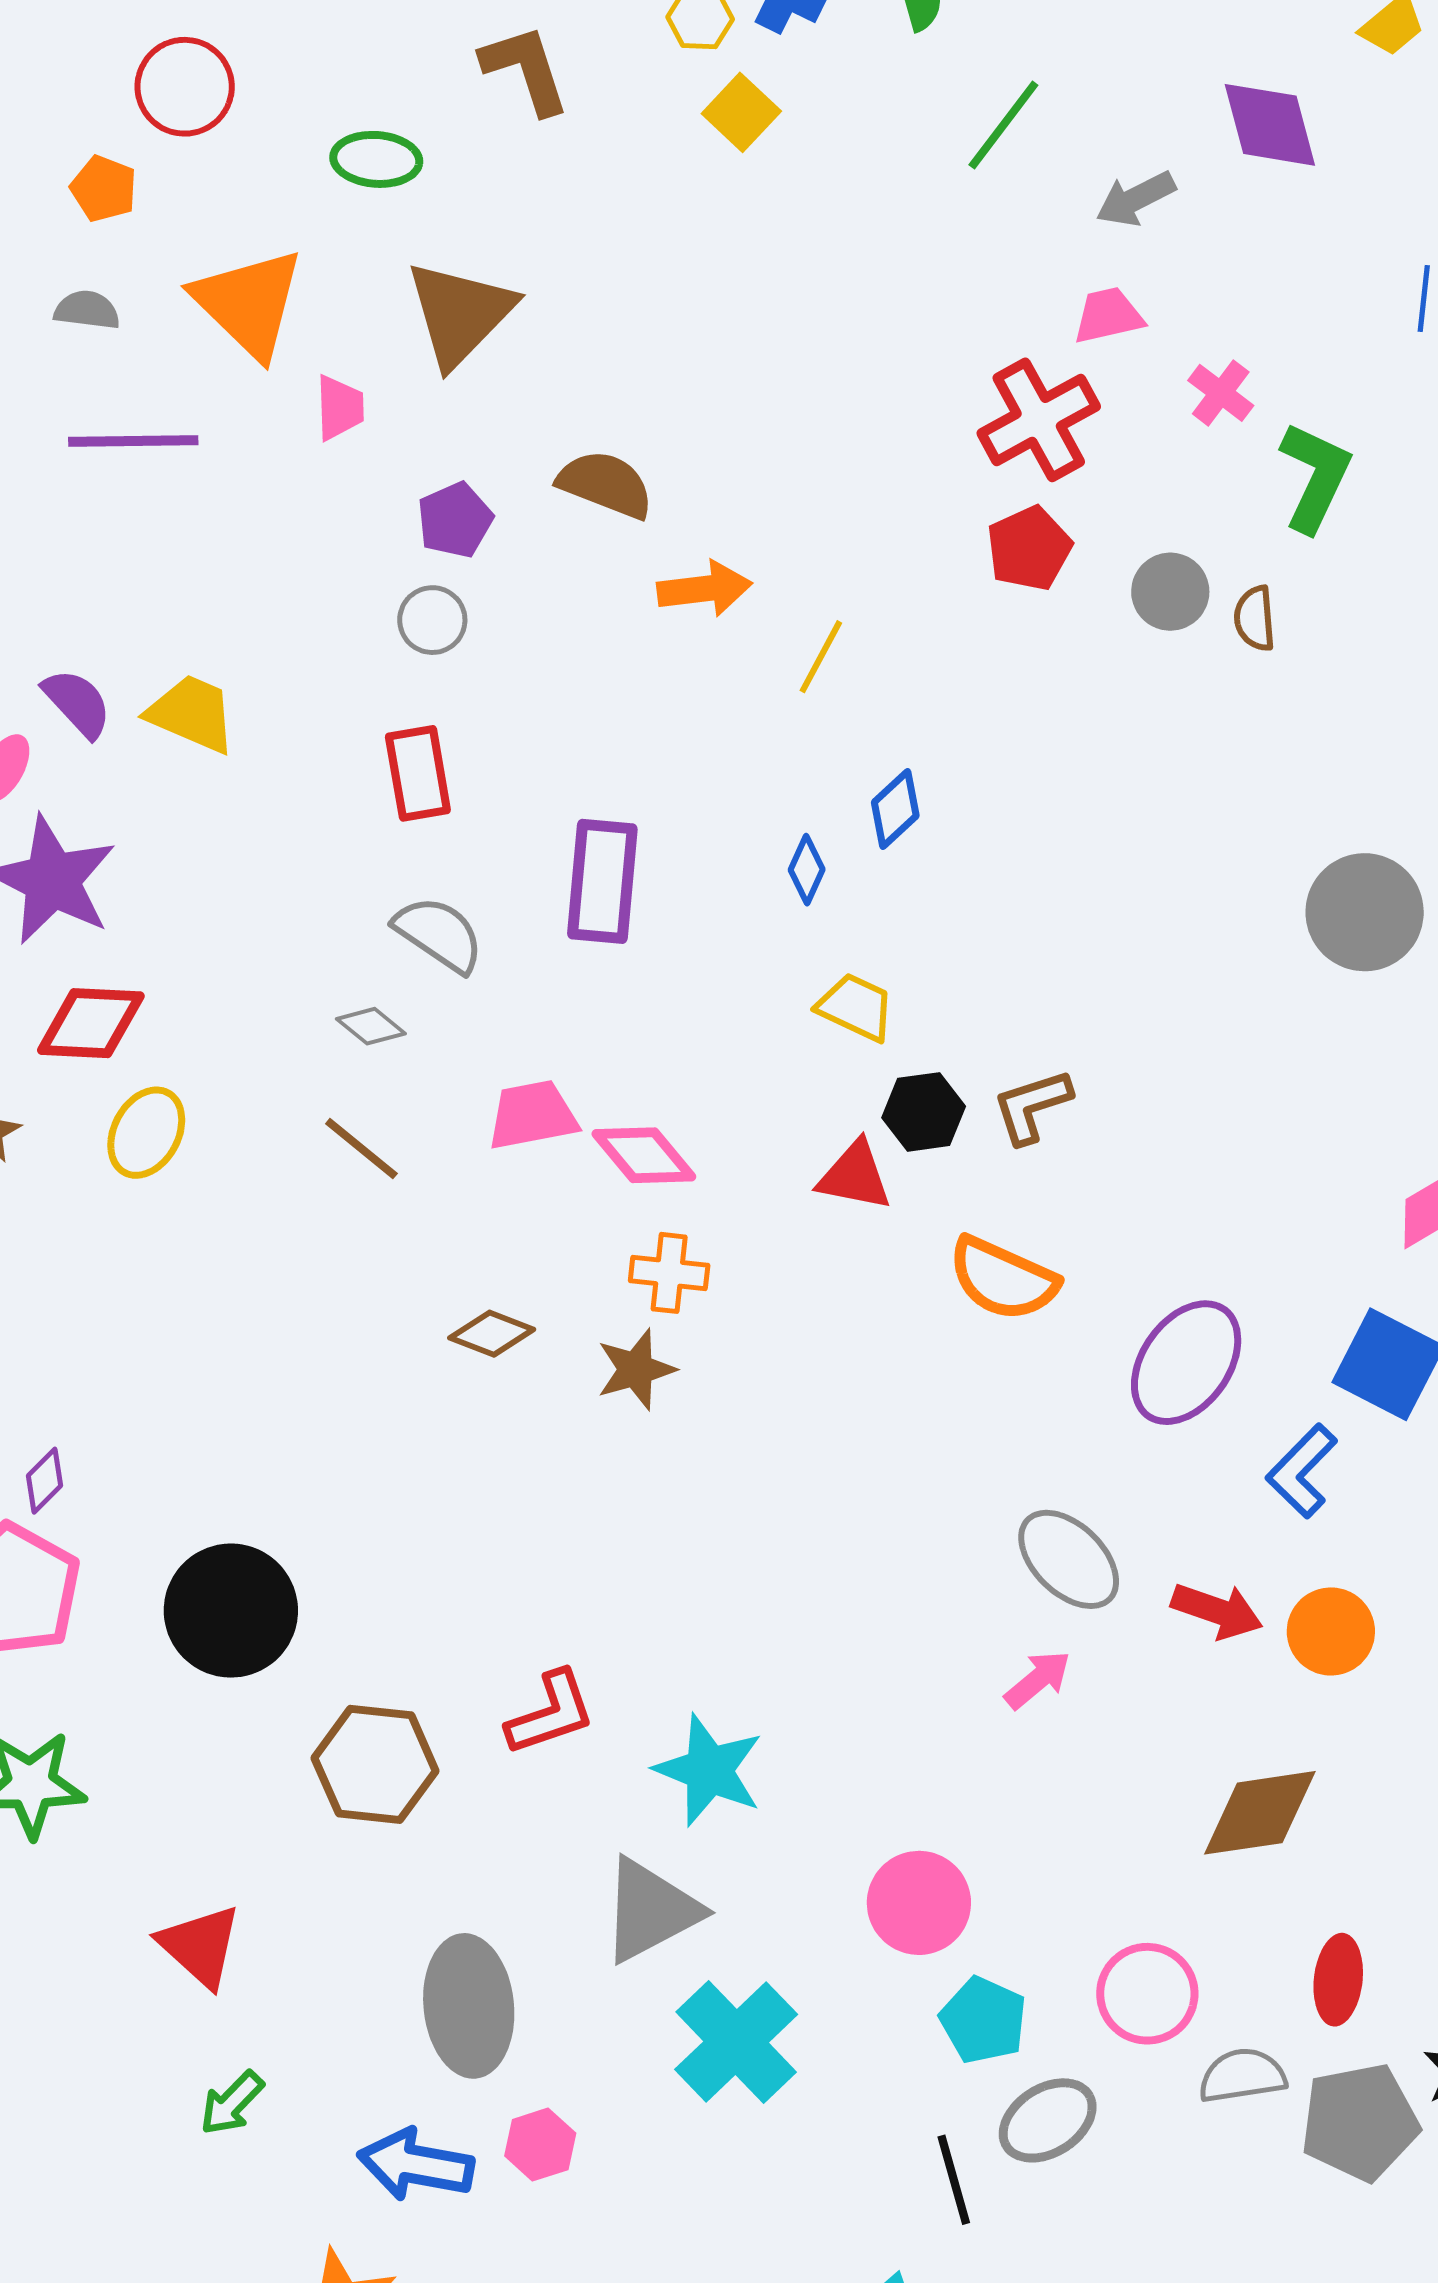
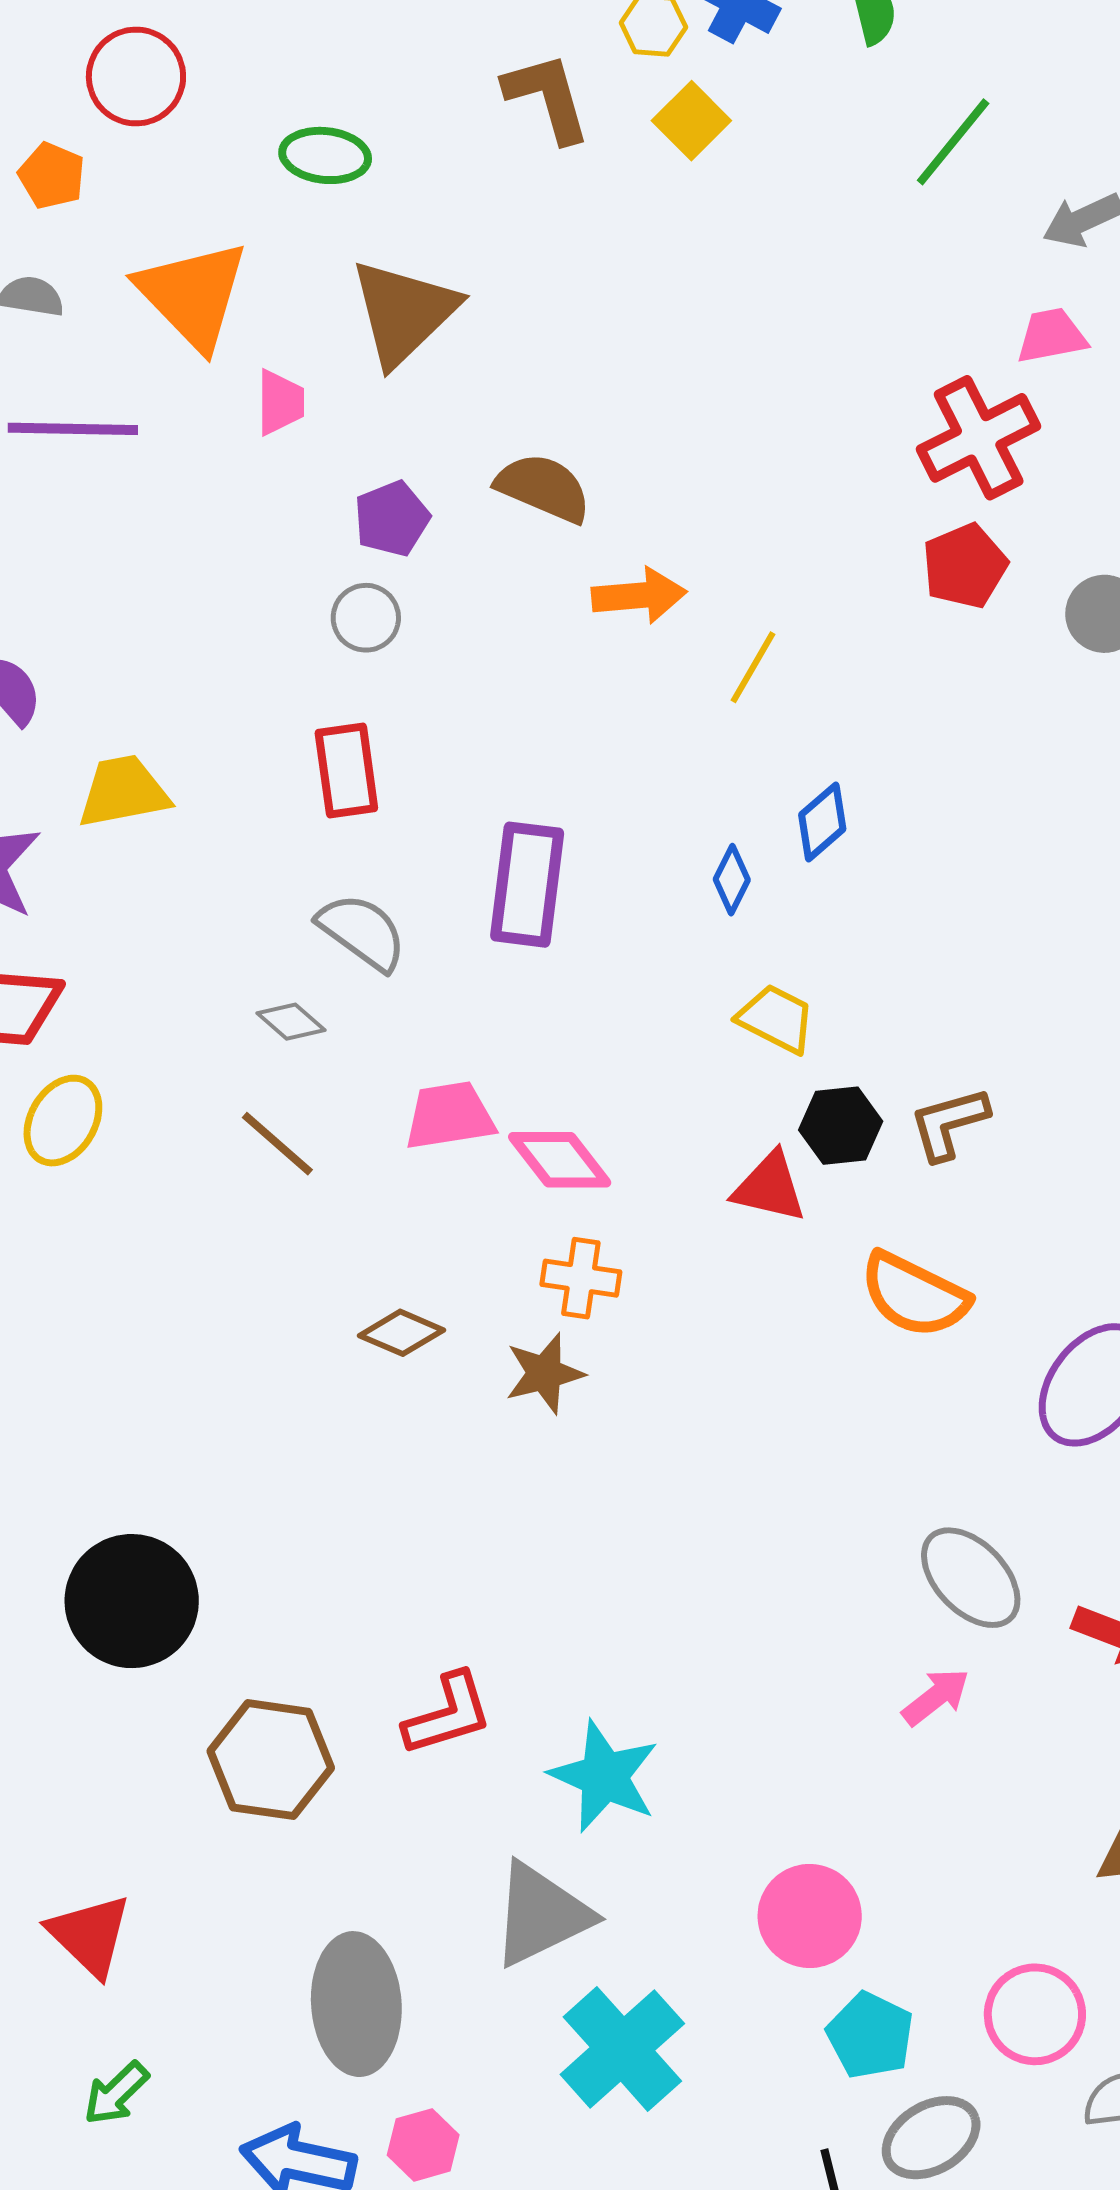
brown L-shape: (525, 69) -> (547, 97), moved
yellow trapezoid: (192, 714) -> (123, 792), moved, turned -36

